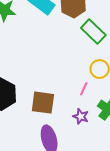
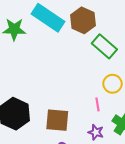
pink line: (84, 89) -> (97, 104), turned -32

